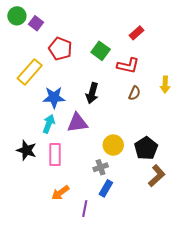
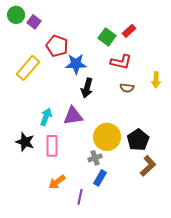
green square: (101, 51) -> (107, 37), moved
brown semicircle: (134, 93) -> (127, 88), turned 72
blue star: (54, 97) -> (76, 64), moved
yellow circle: (113, 145) -> (107, 137), size x1.4

